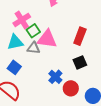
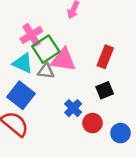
green square: (33, 31) -> (46, 49), size x1.5
cyan triangle: (15, 42) -> (23, 63), turned 36
blue square: (14, 67) -> (21, 95), size x1.5

